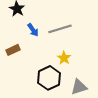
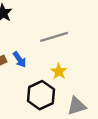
blue arrow: (33, 30) -> (20, 59), moved

